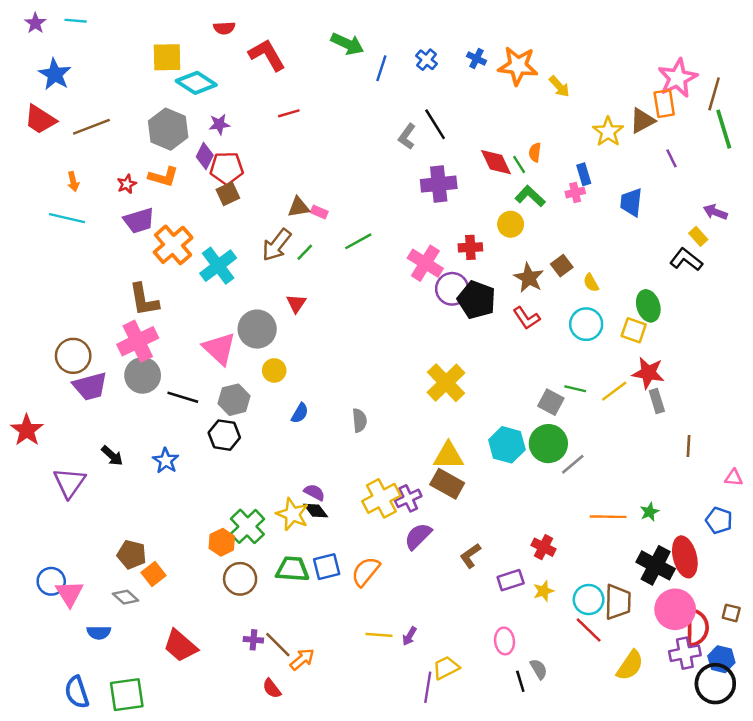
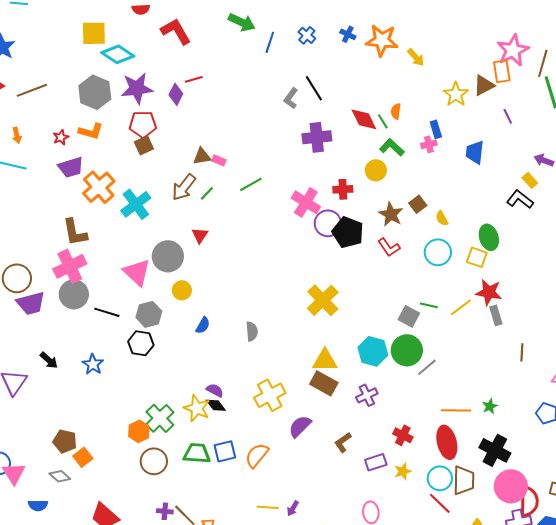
purple star: (219, 124) -> (137, 88), size x1.8
purple diamond: (205, 156) -> (176, 94), moved
purple cross: (408, 498) -> (367, 395), moved
red ellipse: (685, 557) -> (447, 442), moved

